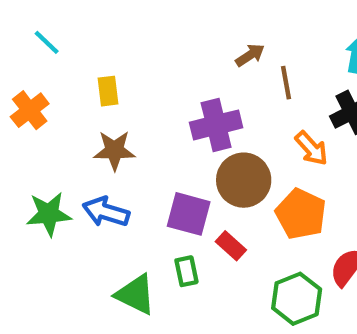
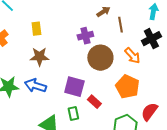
purple cross: (216, 125) -> (85, 36), moved, size x0.7
brown circle: (244, 180) -> (100, 58), moved

